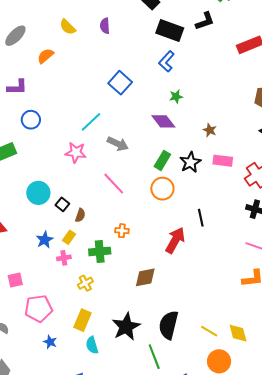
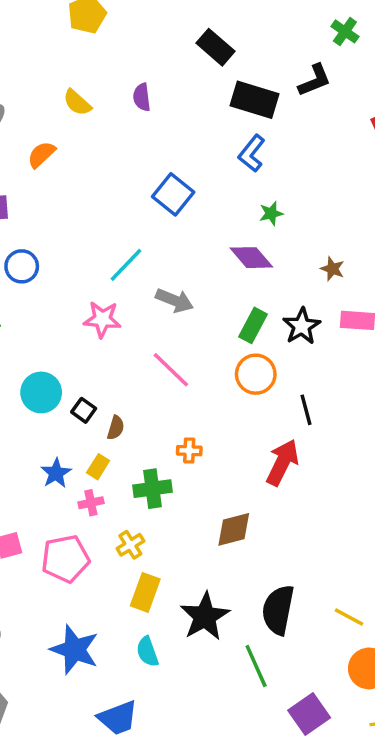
black line: (201, 218) -> (306, 410), moved
pink pentagon: (38, 309) -> (65, 559), moved
yellow rectangle: (83, 320) -> (145, 592), moved
blue star: (50, 342) -> (75, 650), size x2.0

